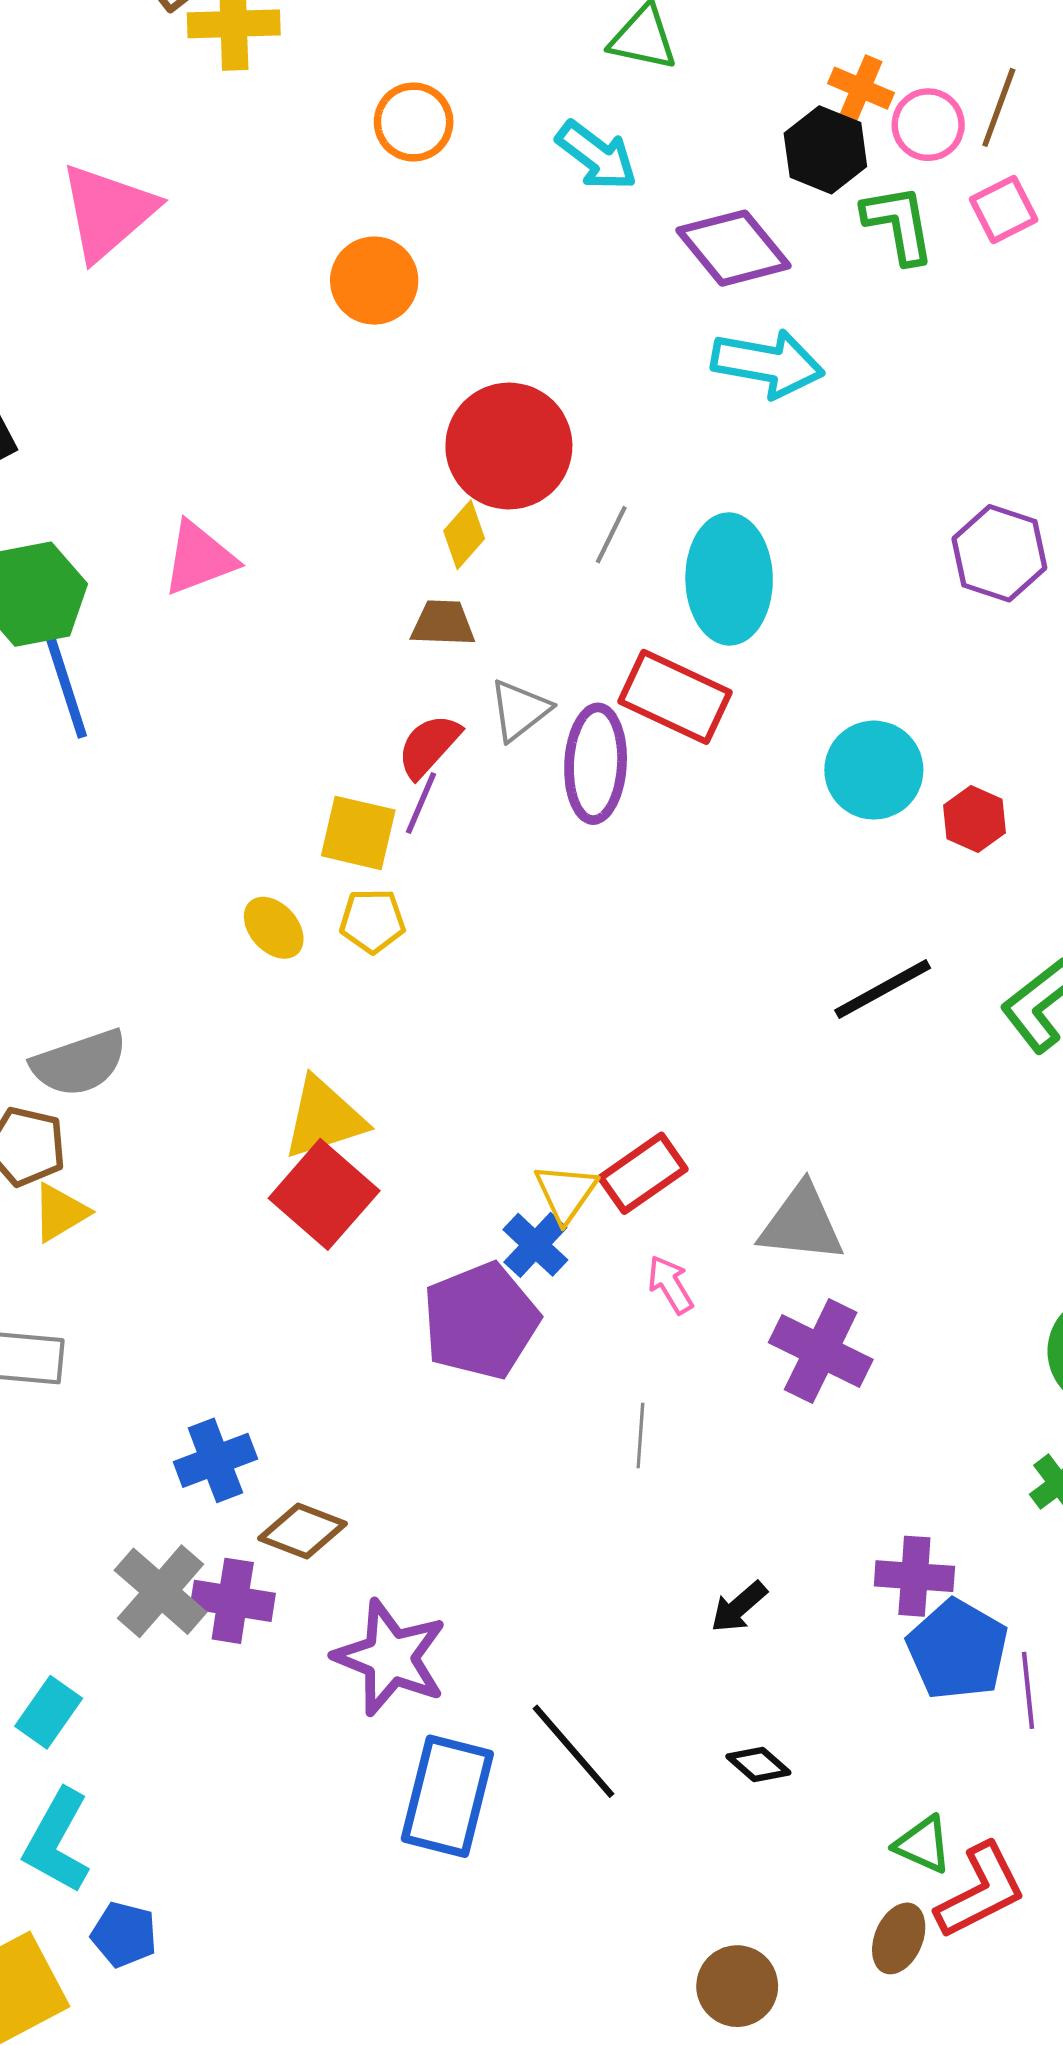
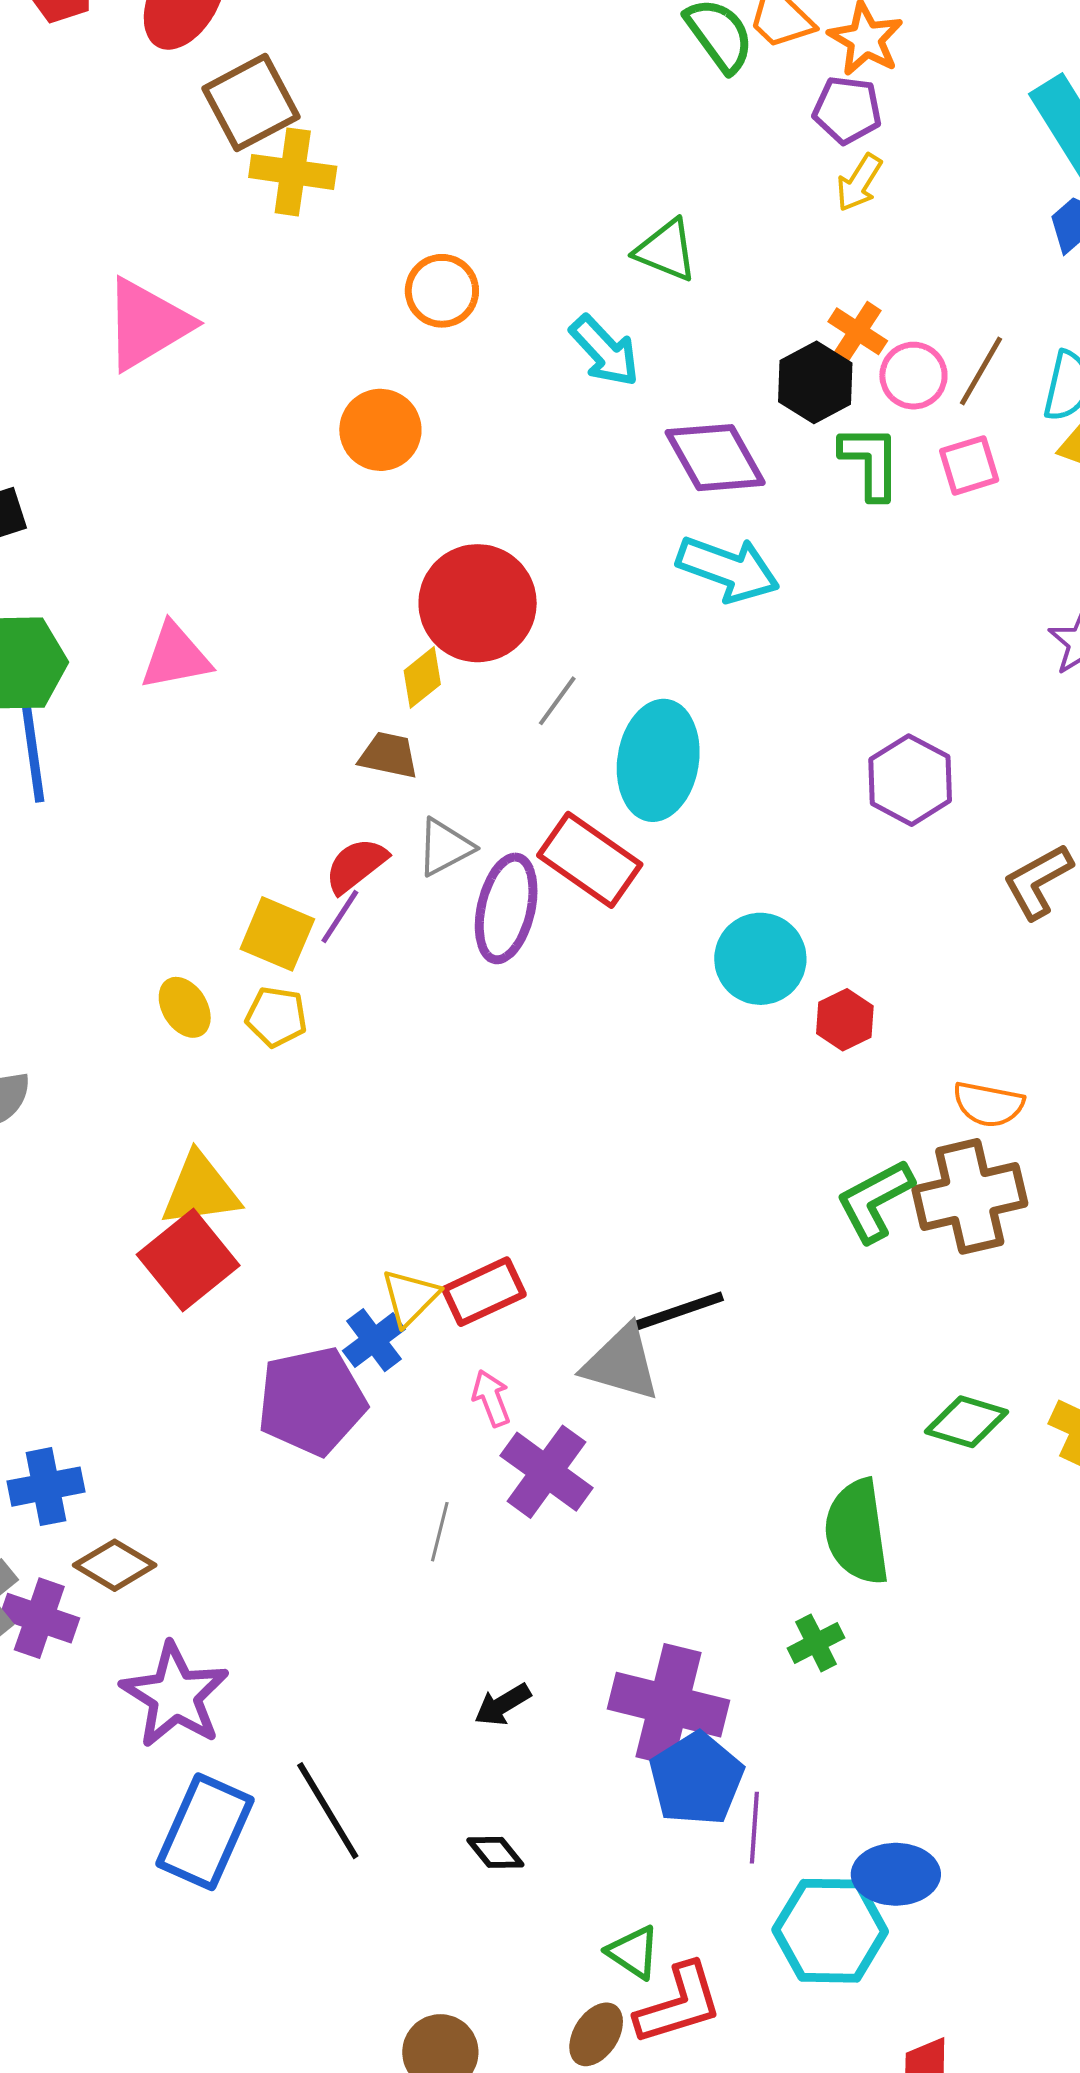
black line: (883, 989) -> (676, 1312), moved
purple cross: (821, 1351) -> (547, 1472), moved
purple cross: (914, 1576) -> (669, 1705), size x1.6

